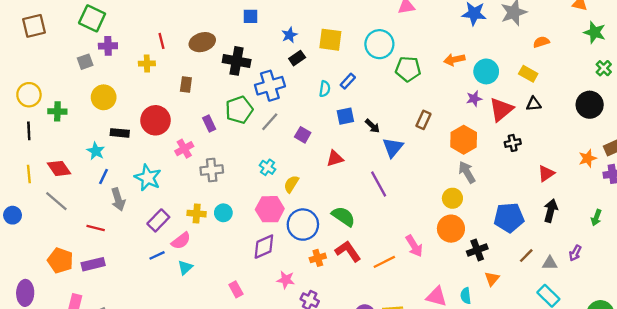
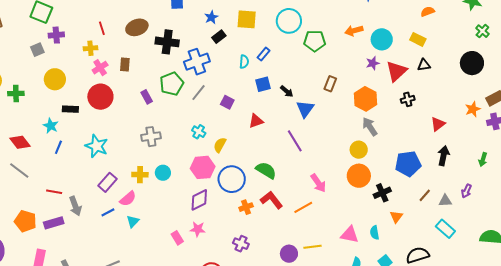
pink cross: (184, 149) -> (100, 68), moved
gray arrow: (118, 199) -> (75, 206), moved
pink arrow: (414, 246) -> (318, 183), moved
pink star: (286, 280) -> (198, 229), moved

